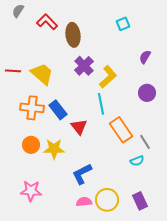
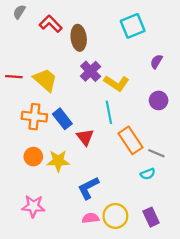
cyan square: (123, 24) -> (133, 26), size x1.6
yellow L-shape: (108, 77) -> (116, 83), turned 75
gray line: (145, 142) -> (156, 153), turned -35

